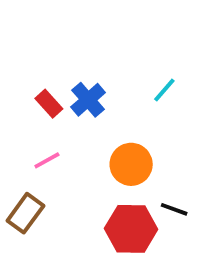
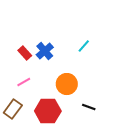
red hexagon: (131, 229) -> (48, 111), moved

